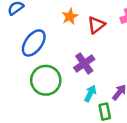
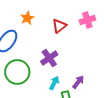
orange star: (70, 16) -> (27, 18), moved

